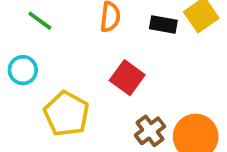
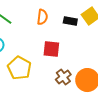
red square: (127, 78) -> (51, 49), turned -30

